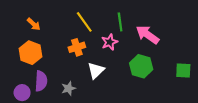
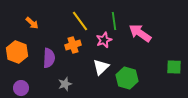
orange hexagon: (31, 53) -> (17, 52), moved
green hexagon: (141, 66) -> (127, 78), moved
white triangle: (96, 70) -> (101, 67), moved
purple semicircle: (41, 81) -> (49, 58), moved

